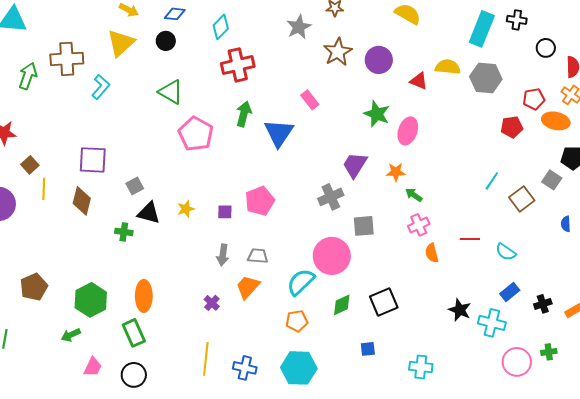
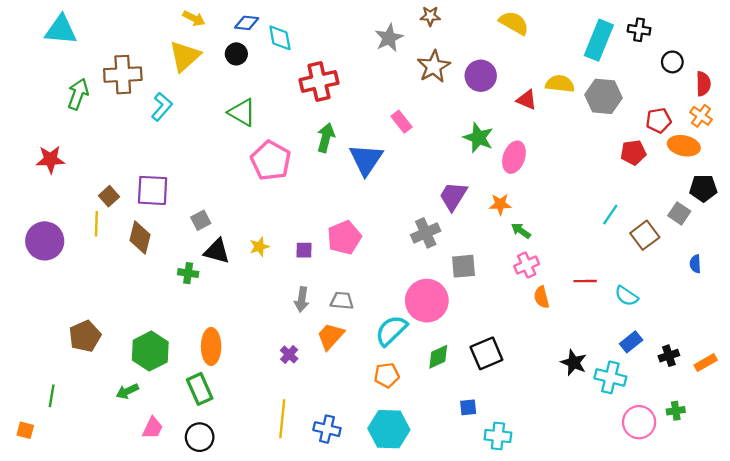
cyan diamond: (221, 27) -> (280, 38), moved, turned -55
brown square: (30, 165) -> (109, 196), moved
cyan cross: (421, 367) -> (498, 436), moved

